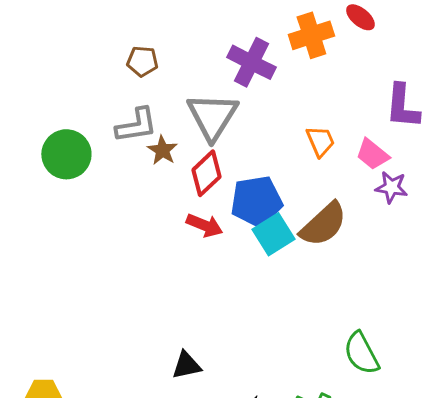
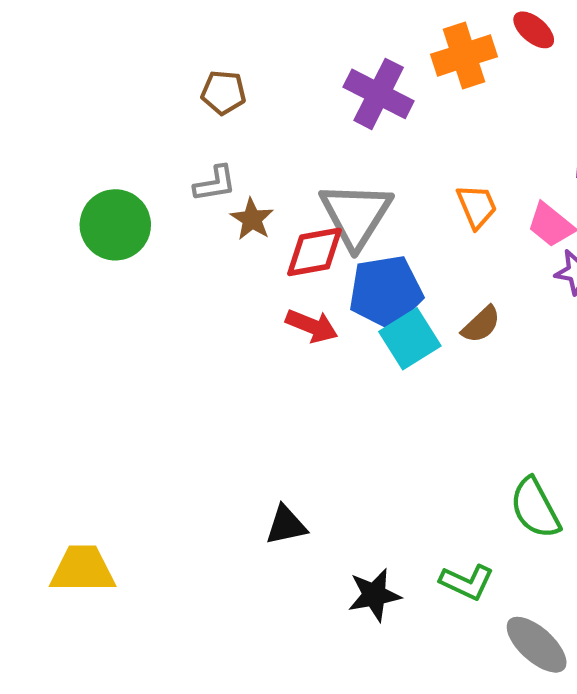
gray triangle: (212, 116) -> (356, 215), moved
gray L-shape: (136, 125) -> (215, 184), size x0.7
red diamond: (206, 173) -> (315, 252), turned 33
brown semicircle: (323, 224) -> (481, 324), size x0.6

